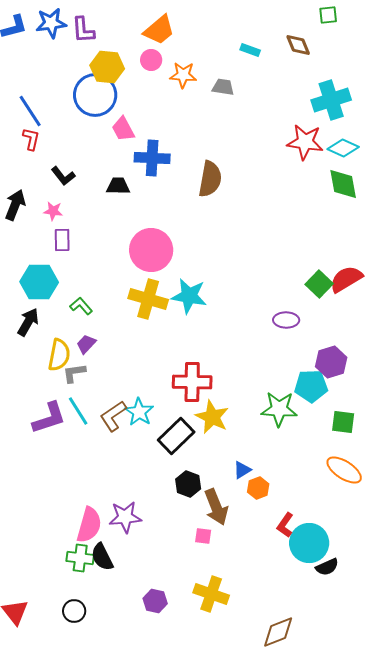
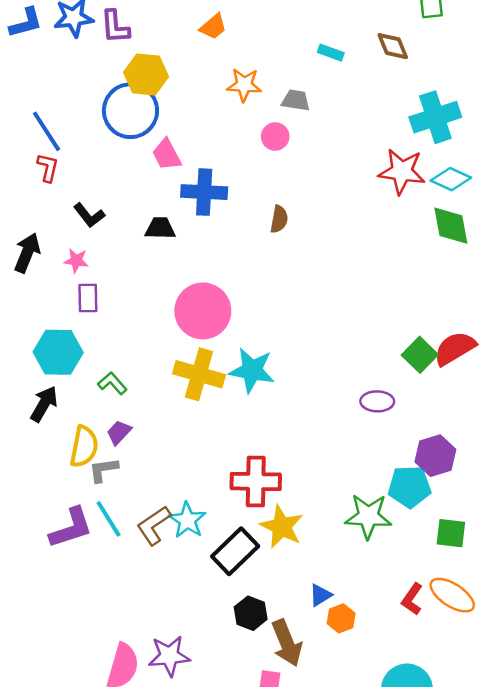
orange trapezoid: (159, 30) -> (213, 27), size x0.7
pink circle: (151, 60) -> (275, 137), moved
brown semicircle: (210, 179) -> (279, 219), size x0.6
red L-shape: (285, 525) -> (412, 599), moved

